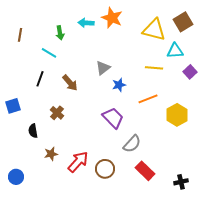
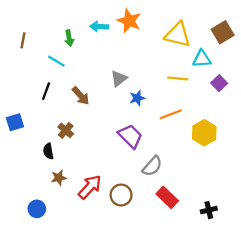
brown square: (183, 22) -> (223, 32), moved
black semicircle: (33, 131) -> (48, 151), moved
blue circle: (16, 177) -> (37, 209), moved

